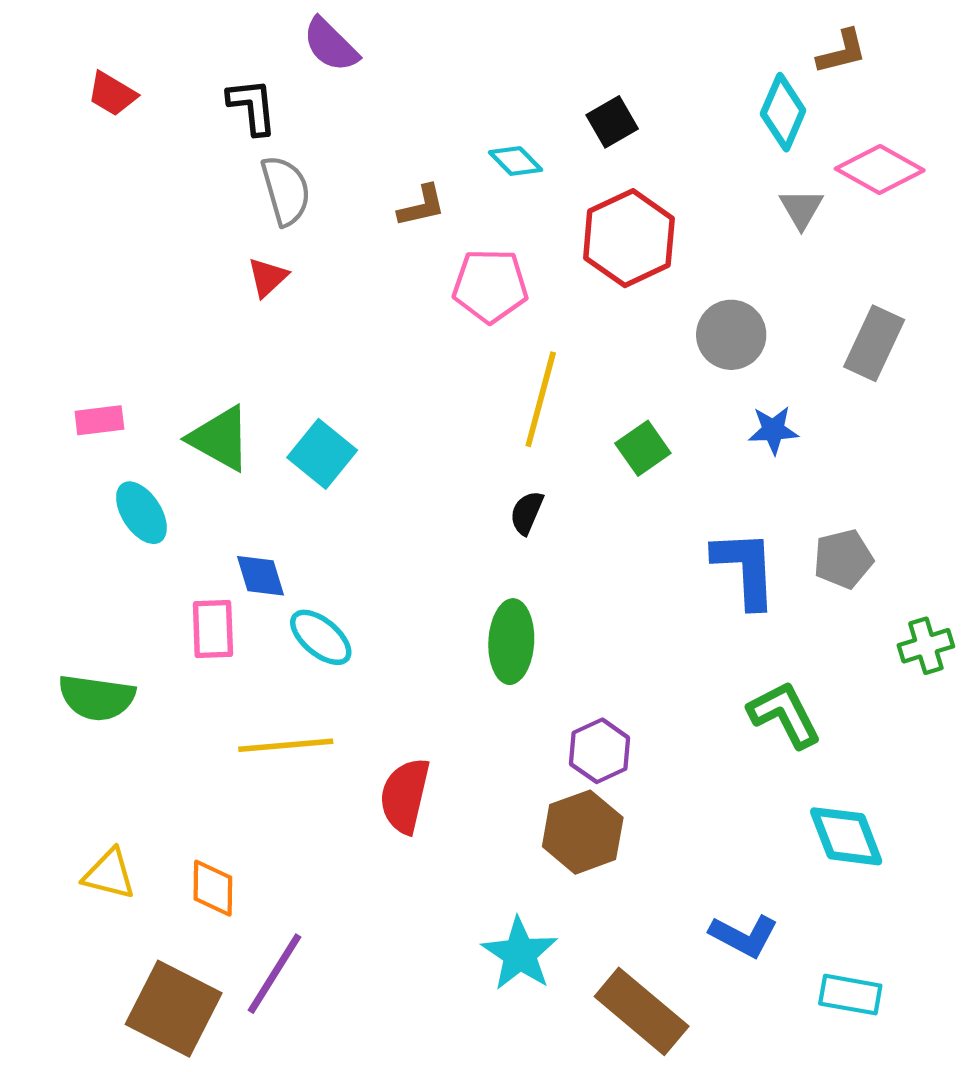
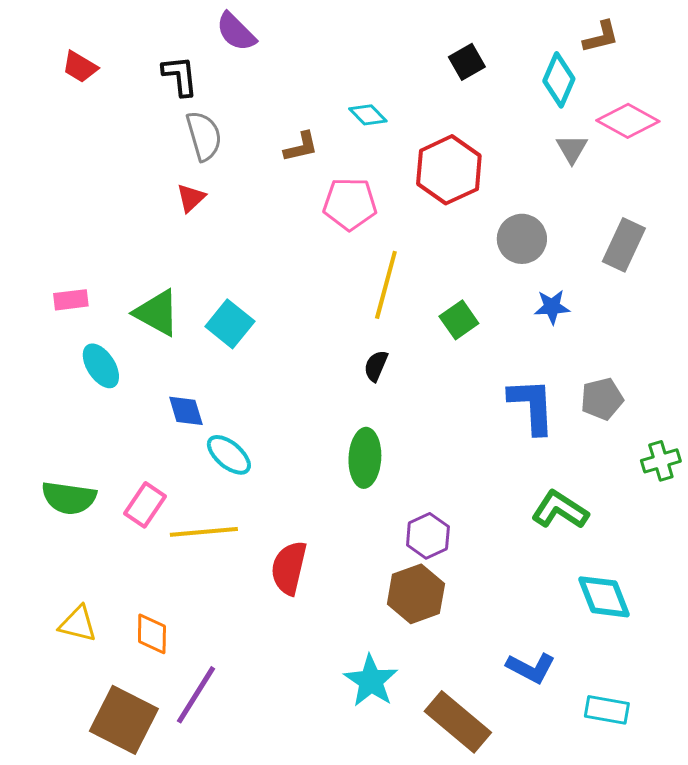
black square: (612, 122) -> (467, 62), moved
pink rectangle: (213, 629) -> (145, 505), moved, turned 36
green L-shape: (784, 714) -> (560, 510), turned -30

